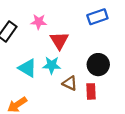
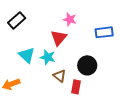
blue rectangle: (97, 17) -> (104, 32), moved
pink star: (39, 22) -> (70, 19), moved

